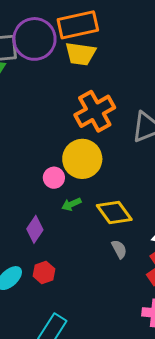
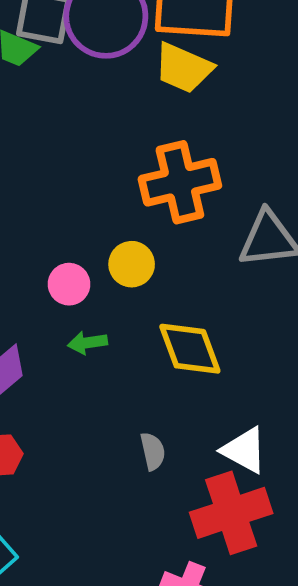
yellow circle: (82, 159) -> (132, 264), size x0.6
yellow diamond: (114, 212) -> (190, 349), moved

